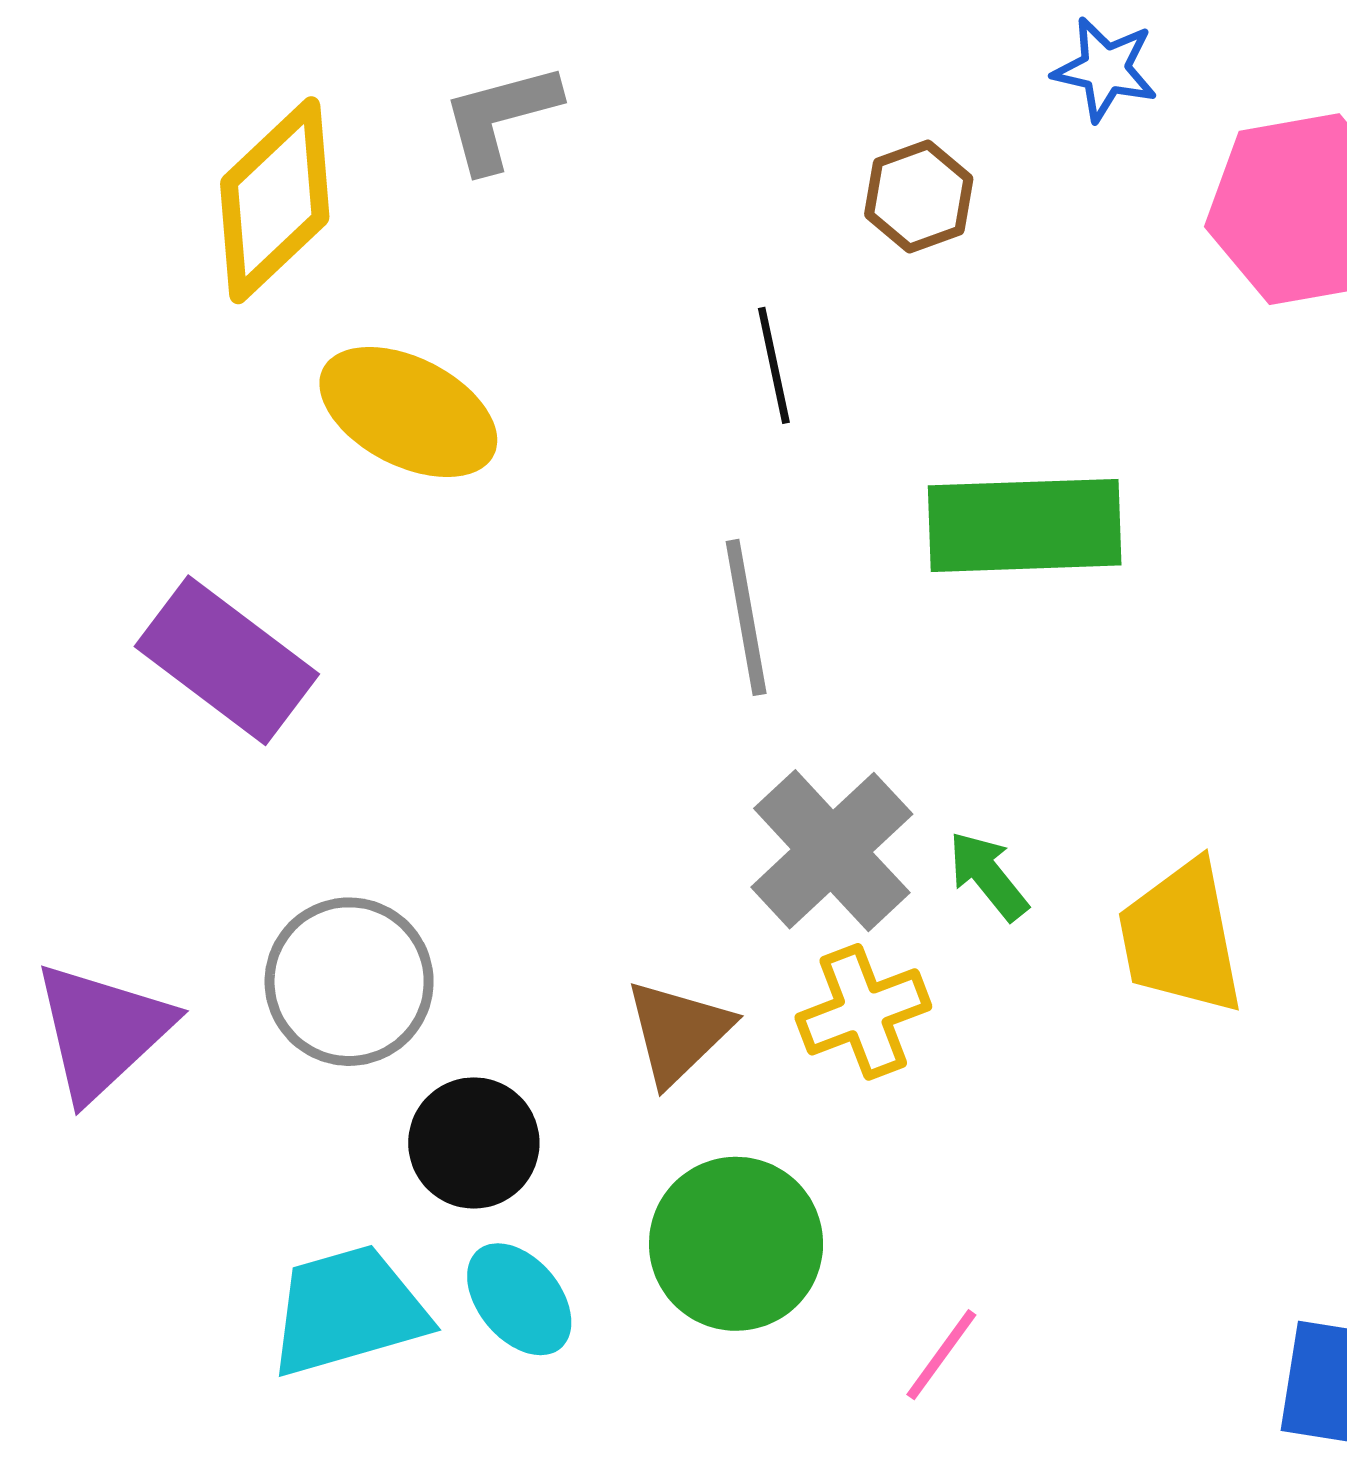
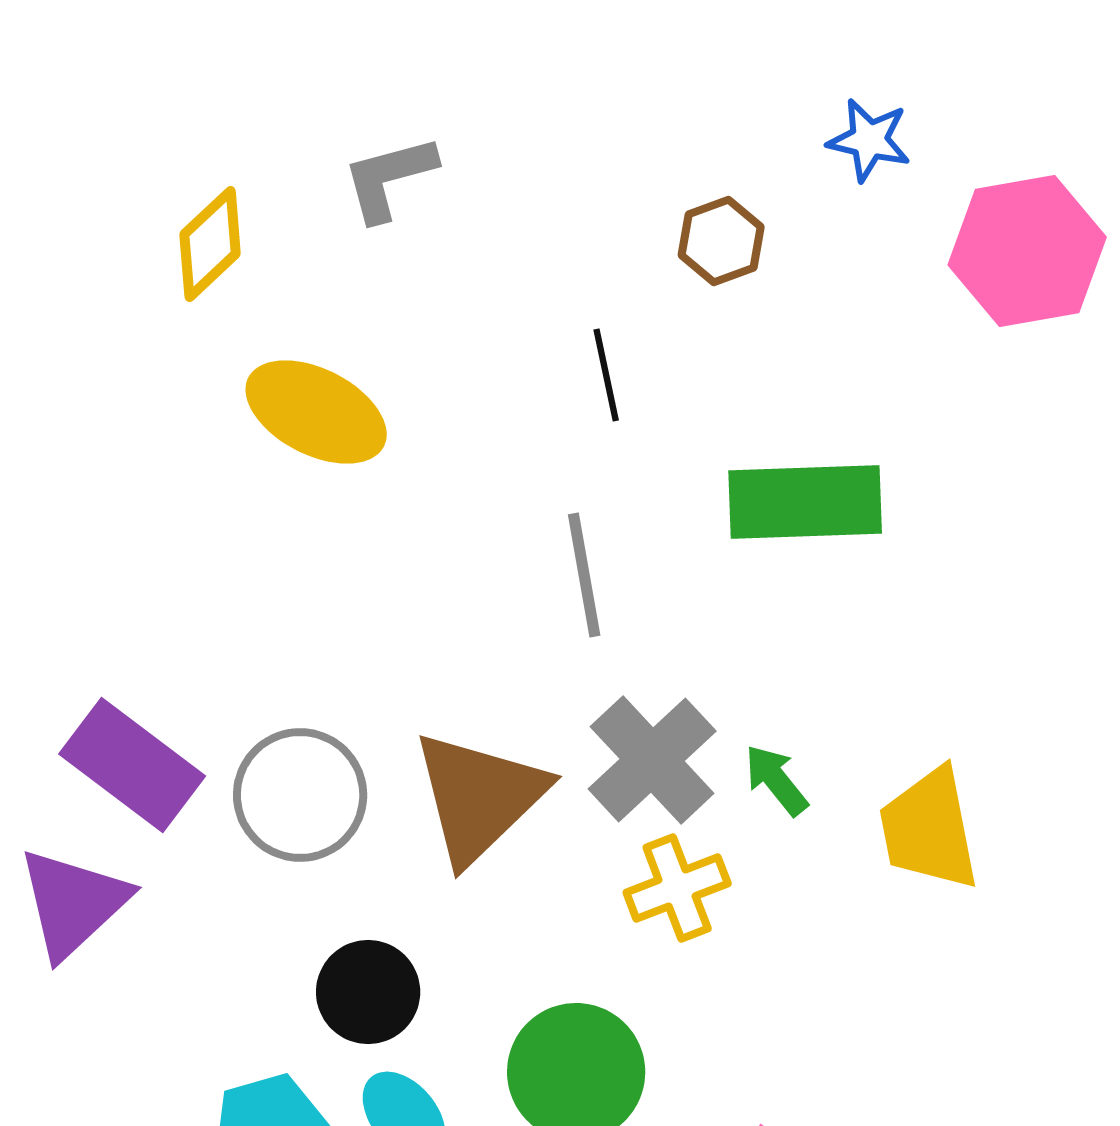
yellow diamond: (275, 200) -> (210, 244), size x0.7
purple rectangle: (227, 660) -> (132, 765), moved
gray circle: (349, 982) -> (300, 795), moved
brown triangle: (678, 1032) -> (479, 797), moved, size x1.6

